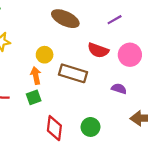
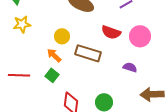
orange arrow: (36, 76) -> (54, 55), turned -35
green square: (34, 97) -> (52, 75), turned -32

